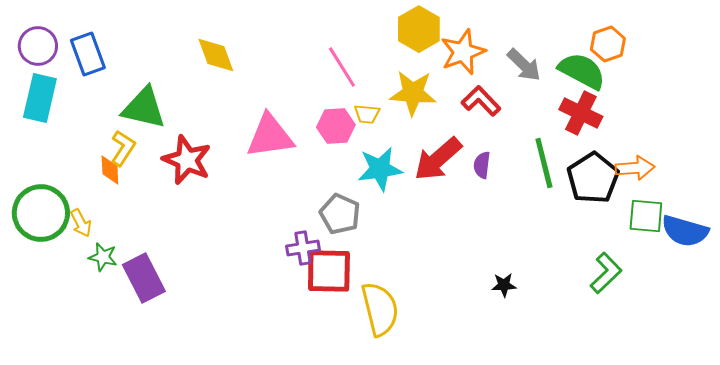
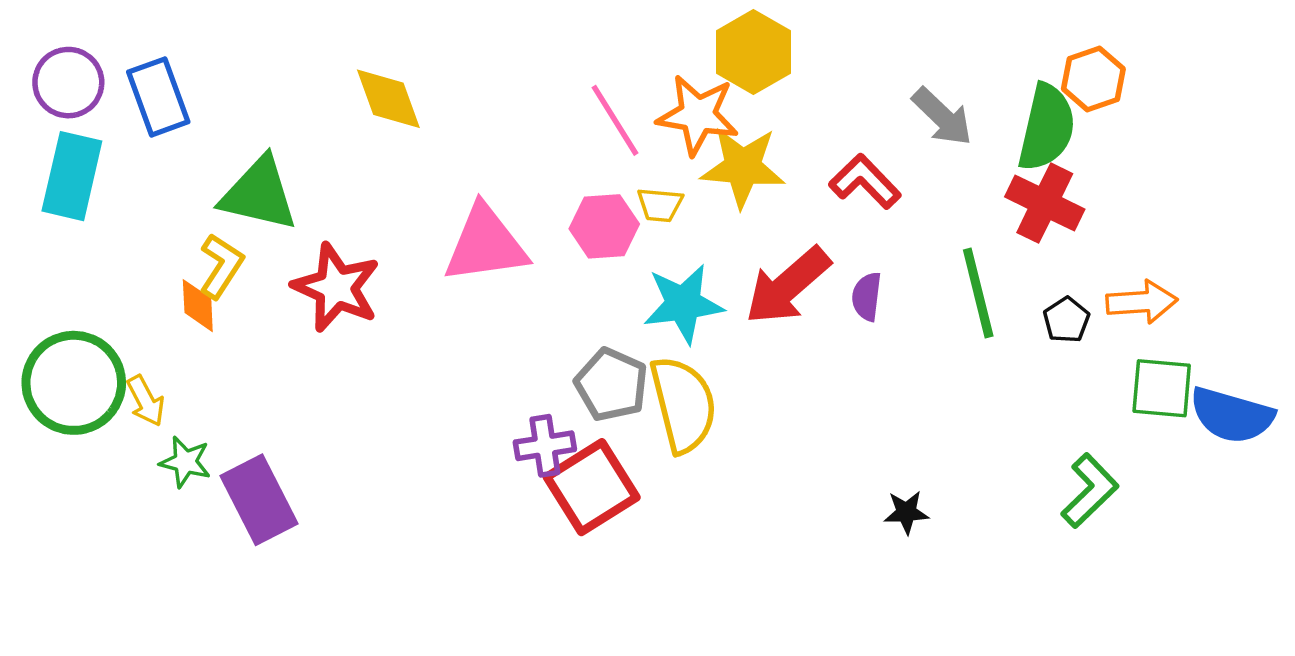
orange star: (463, 52) -> (698, 115), moved, turned 30
green semicircle: (582, 71) -> (1047, 128), turned 75
black pentagon: (593, 178) -> (1066, 320), size x0.5
red square: (329, 271) -> (592, 487), turned -33
yellow semicircle: (380, 309) -> (683, 404), moved

